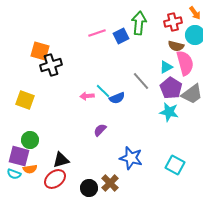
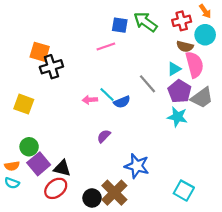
green arrow: (139, 23) -> (145, 22), turned -60
pink line: (97, 33) -> (106, 46), moved
blue square: (121, 36) -> (120, 25), moved, turned 35
purple square: (19, 156) -> (39, 164), moved, turned 35
black triangle: (61, 160) -> (62, 168), turned 30
cyan square: (175, 165) -> (184, 191), moved
orange semicircle: (30, 169) -> (12, 166), moved
brown cross: (110, 183) -> (114, 193), size x1.4

